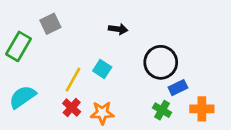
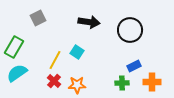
black arrow: (118, 29) -> (89, 22), size x1.5
green rectangle: (18, 46) -> (14, 47), moved
black circle: (161, 62) -> (130, 30), moved
green cross: (162, 110) -> (122, 83), turned -32

